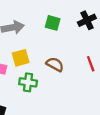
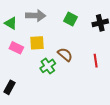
green cross: (28, 82) -> (48, 66), moved, turned 35

